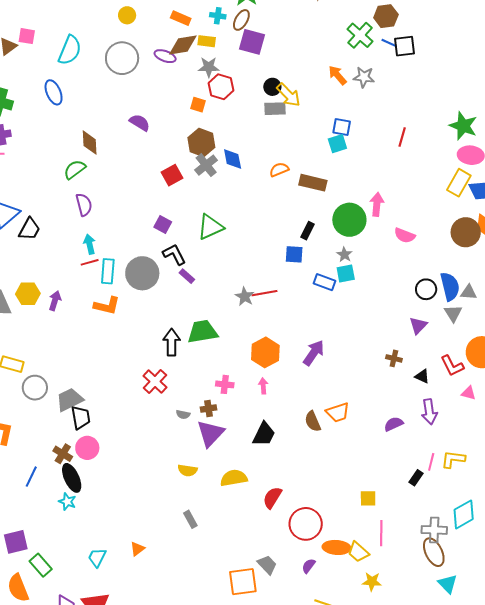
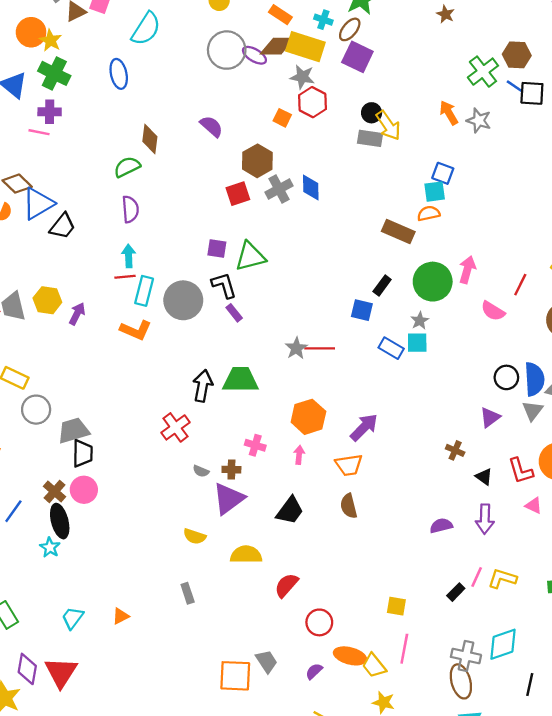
yellow rectangle: (207, 41) -> (305, 47), size x1.8
gray circle: (122, 58) -> (227, 50), moved
red line: (402, 137) -> (520, 285), moved
brown hexagon: (201, 142) -> (257, 161), moved
orange semicircle: (279, 170) -> (429, 213), moved
purple square: (163, 225) -> (217, 248), turned -30
green triangle: (210, 227) -> (250, 256), moved
orange trapezoid: (338, 412) -> (349, 465), moved
red circle: (306, 524) -> (319, 622), size x0.7

